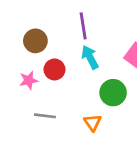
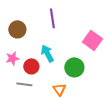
cyan arrow: (90, 57) -> (47, 53), moved
red circle: (54, 69) -> (31, 66), moved

